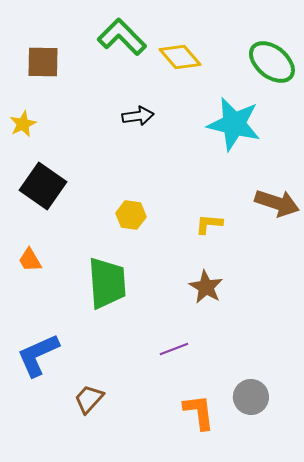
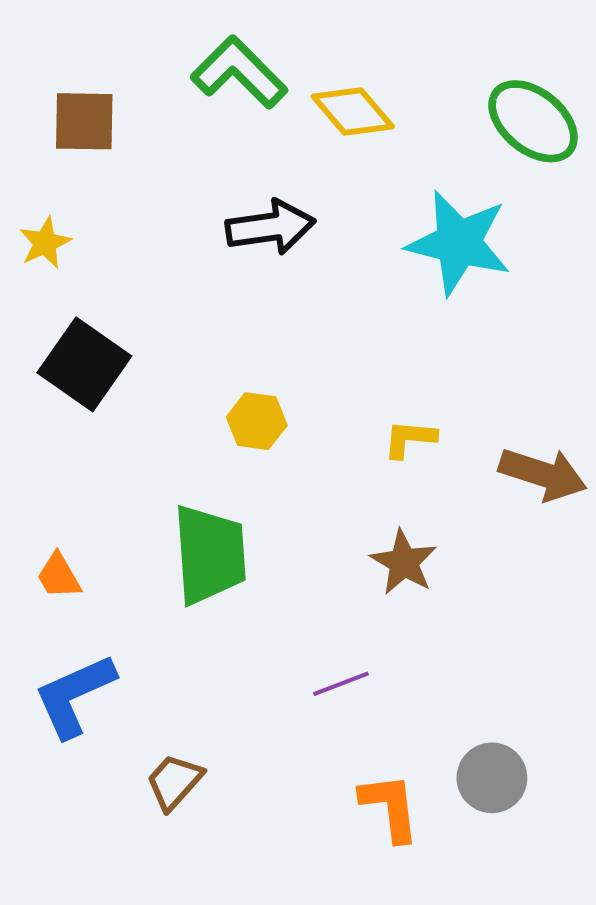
black arrow: (138, 116) -> (270, 227), size x1.4
brown arrow: (277, 203) -> (543, 474), moved
orange trapezoid: (30, 260) -> (59, 576), moved

